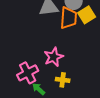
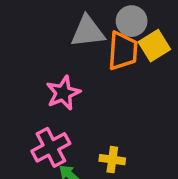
pink star: (54, 57) -> (63, 93), moved

